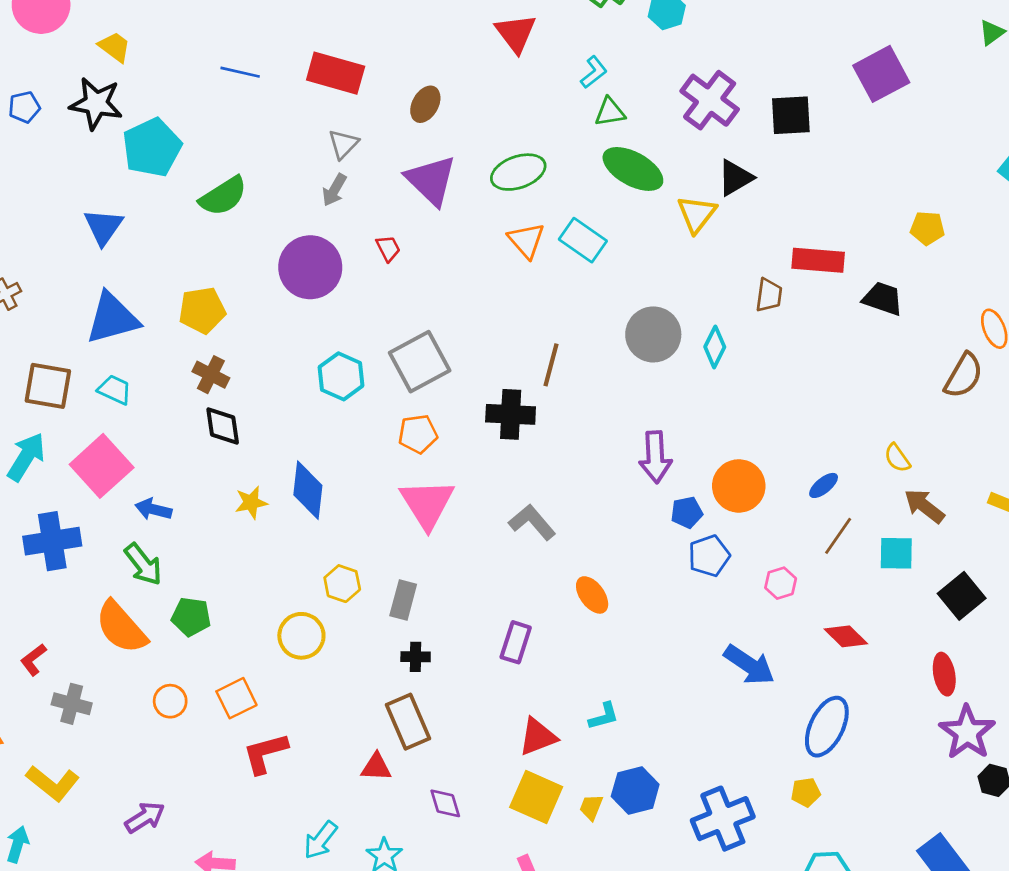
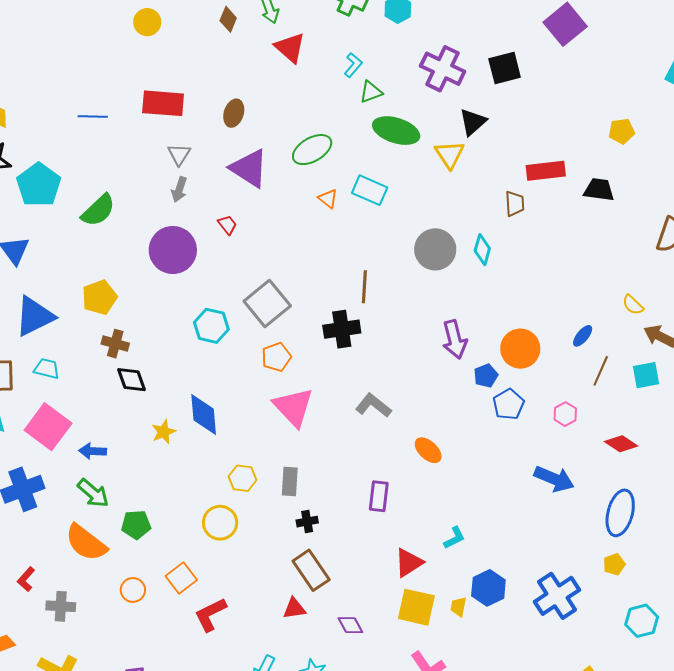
orange triangle: (526, 240) -> (328, 199), size x0.7

